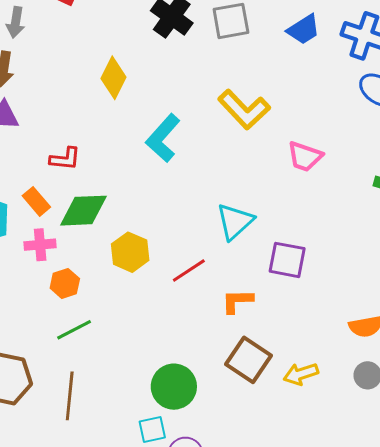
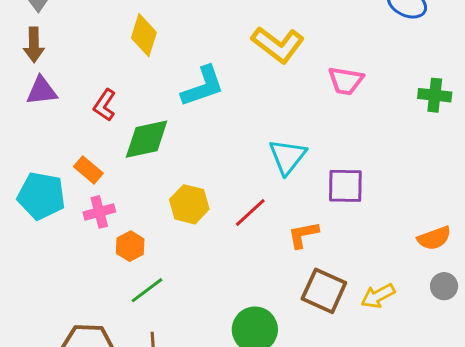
cyan L-shape: (163, 138) -> (203, 86), turned -141
red L-shape: (65, 159) -> (105, 105), moved, turned 128
green diamond: (83, 211) -> (147, 139), moved

